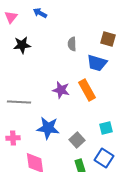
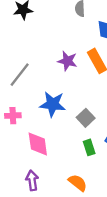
gray line: (19, 102) -> (20, 75), turned -55

